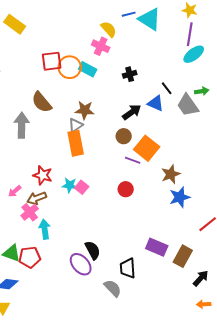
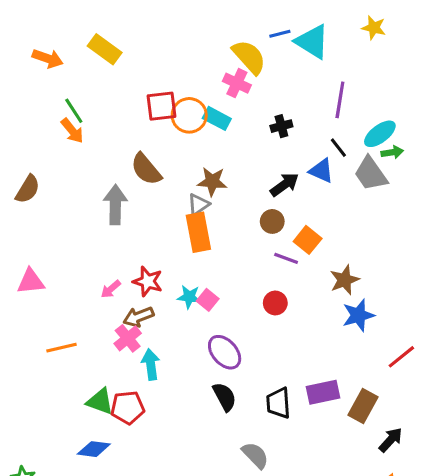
yellow semicircle: (109, 29) -> (249, 57), size x1.4
purple line: (190, 34) -> (340, 100), moved
cyan ellipse: (194, 54) -> (380, 134), moved
orange square: (147, 148) -> (308, 240), size x0.7
pink arrow: (15, 191) -> (111, 289), moved
purple rectangle: (157, 247) -> (323, 392), turned -35
purple ellipse: (81, 264) -> (225, 352), moved
black trapezoid: (128, 268) -> (278, 403), moved

